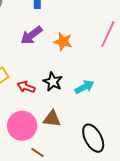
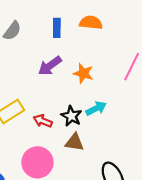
cyan arrow: (84, 87) -> (96, 108), moved
brown triangle: (52, 119) -> (75, 142), moved

